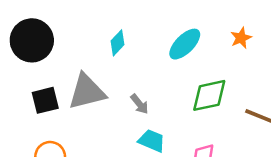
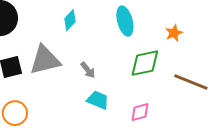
orange star: (241, 38) -> (174, 33), moved
cyan ellipse: (185, 44) -> (125, 21), turned -60

